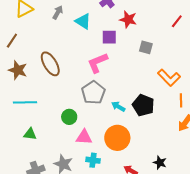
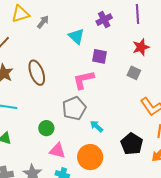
gray arrow: (58, 12) -> (43, 22), moved
red star: (128, 19) -> (141, 47), moved, turned 30
black pentagon: (143, 105) -> (132, 144), moved

